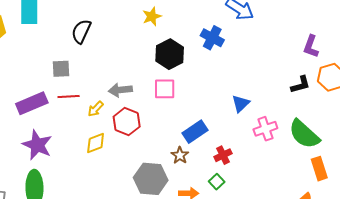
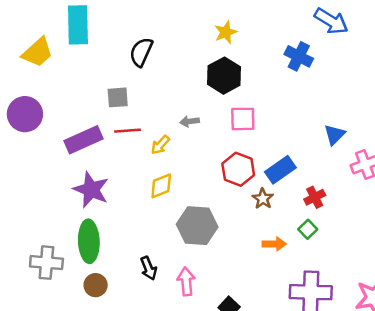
black hexagon: (170, 54) -> (224, 76), moved
gray arrow: (120, 90) -> (190, 121), size x0.7
red hexagon: (127, 122) -> (238, 169), moved
gray hexagon: (151, 179) -> (197, 226), moved

